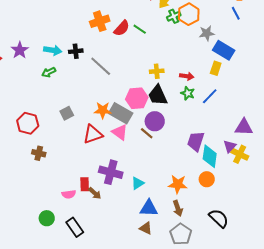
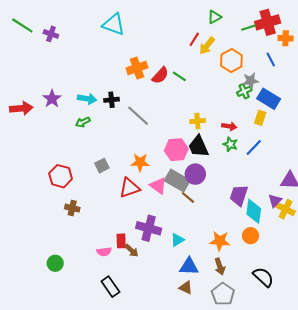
blue line: (236, 13) -> (271, 59), moved
green cross: (174, 16) -> (244, 91), moved
gray rectangle: (121, 113) -> (177, 180), moved
brown line: (147, 133) -> (188, 197), moved
green circle: (47, 218) -> (55, 263), moved

